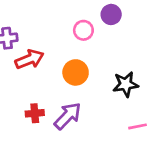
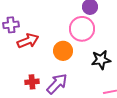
pink circle: (83, 30) -> (82, 29), moved, size x1.6

